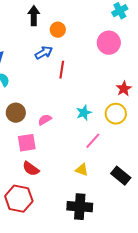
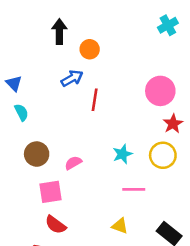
pink circle: (109, 43) -> (160, 91), moved
pink line: (93, 141) -> (134, 189), turned 48

